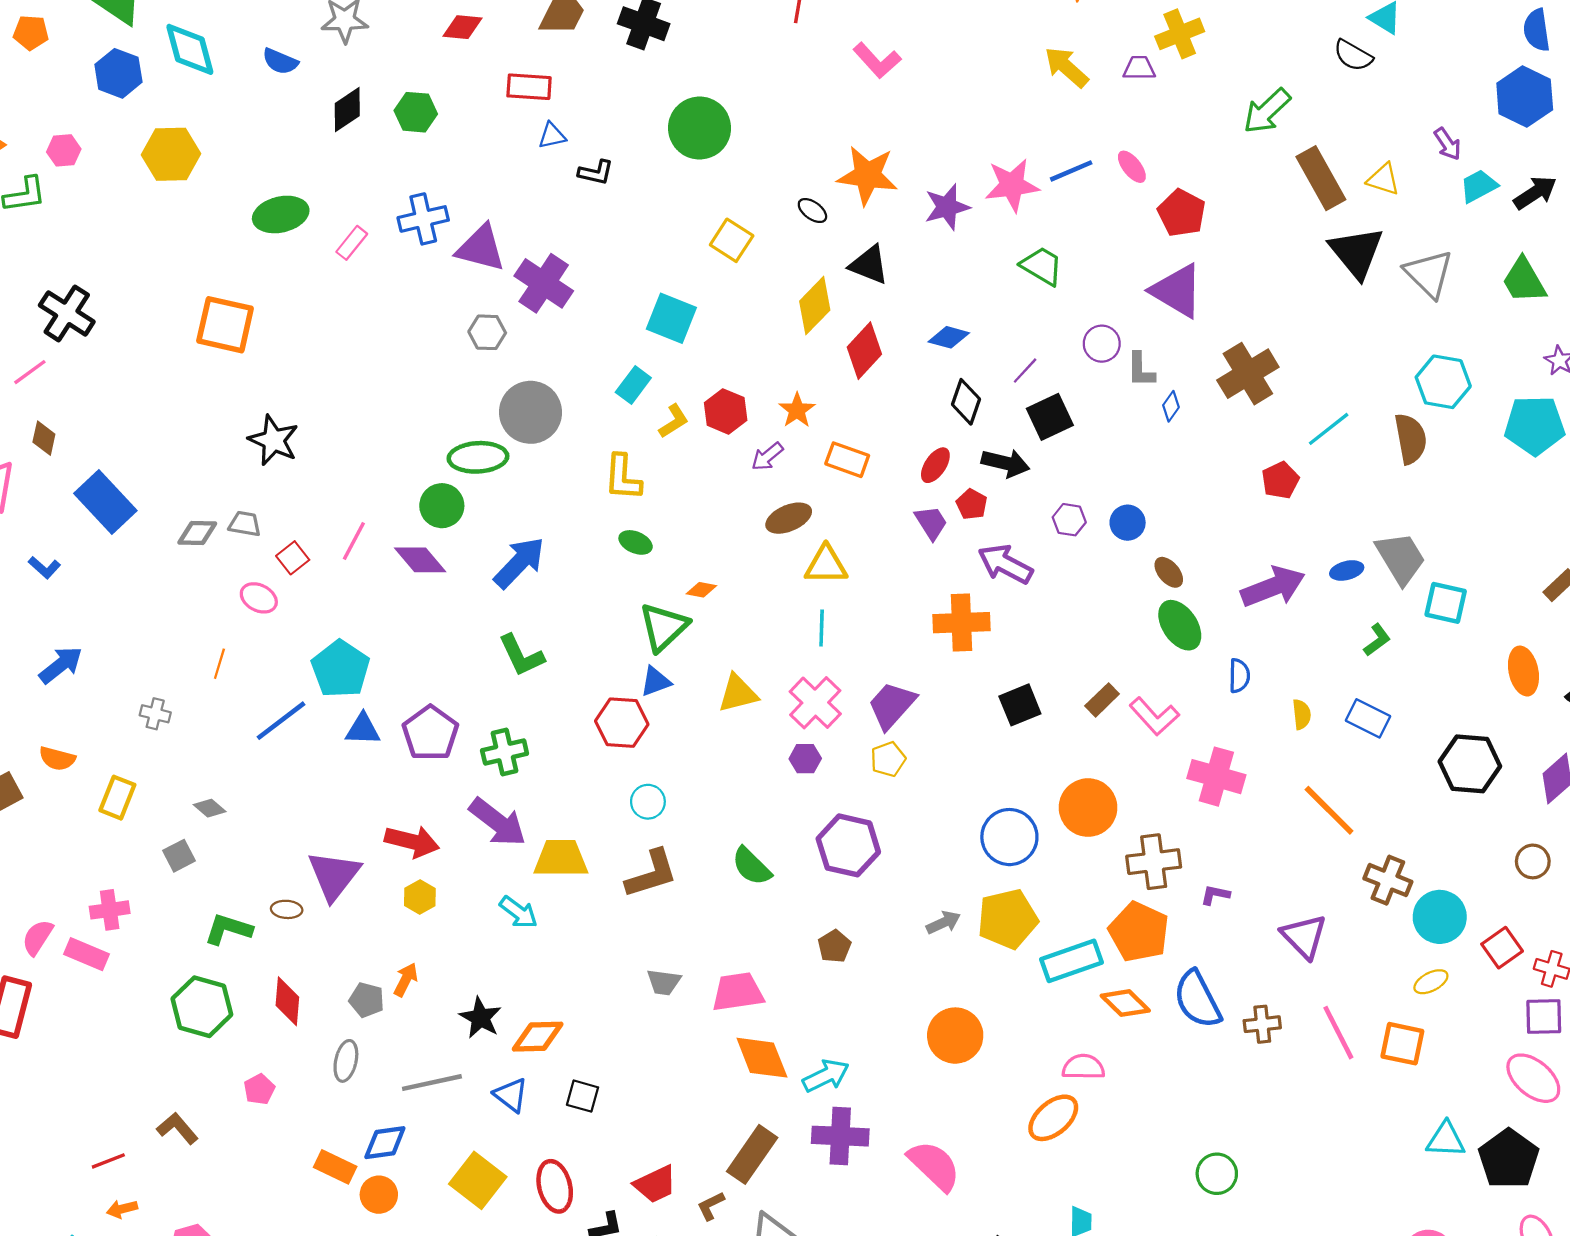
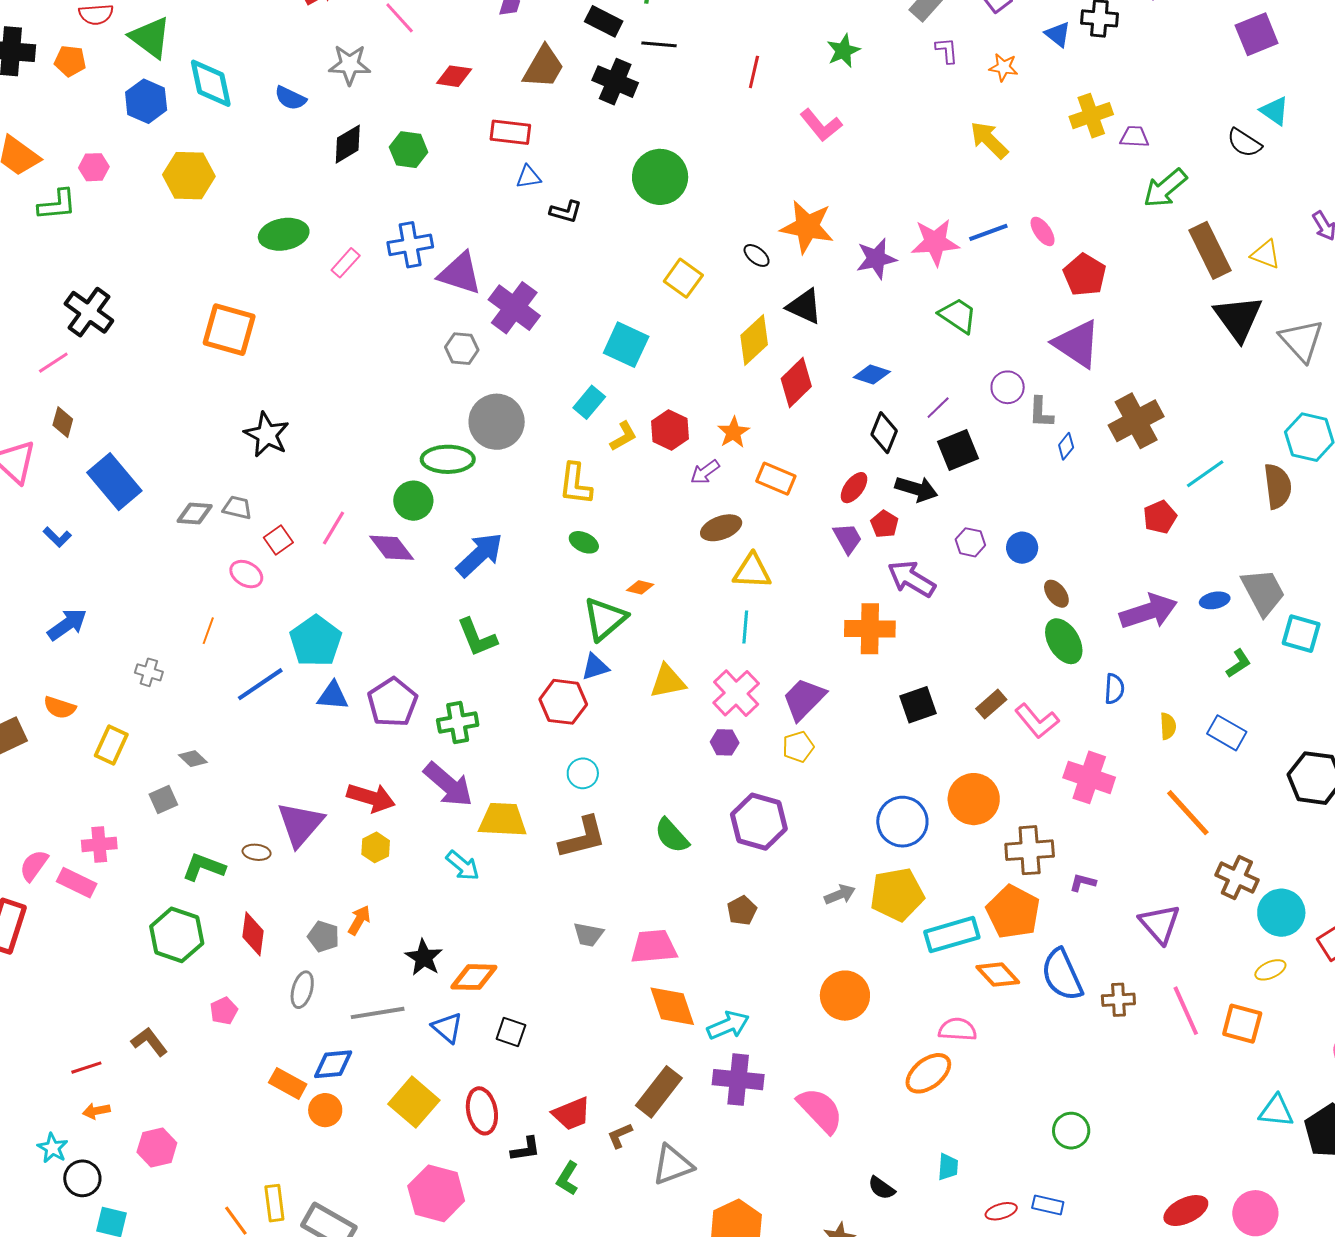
purple trapezoid: (1139, 68) -> (1134, 137), moved

